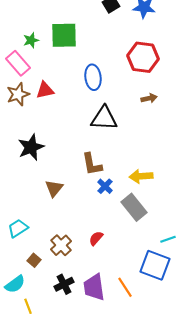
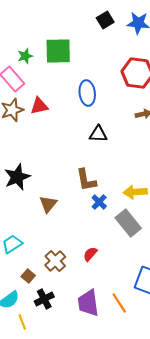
black triangle: (104, 118) -> (98, 134), size x0.7
black star: (31, 147) -> (17, 177), moved
black cross: (64, 284) -> (44, 299), moved

